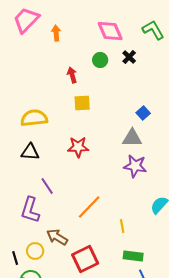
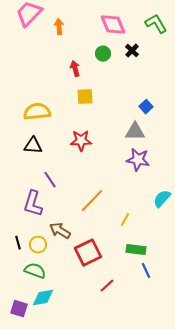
yellow line: (122, 226) -> (125, 220), turned 40
black line: (15, 258) -> (18, 243), moved

